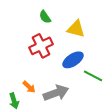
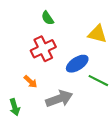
yellow triangle: (76, 29) -> (97, 34), moved
orange arrow: (29, 87) -> (31, 82), moved

